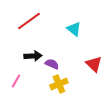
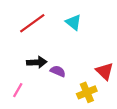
cyan triangle: (74, 29) -> (73, 22), moved
yellow cross: (59, 84) -> (87, 92), moved

